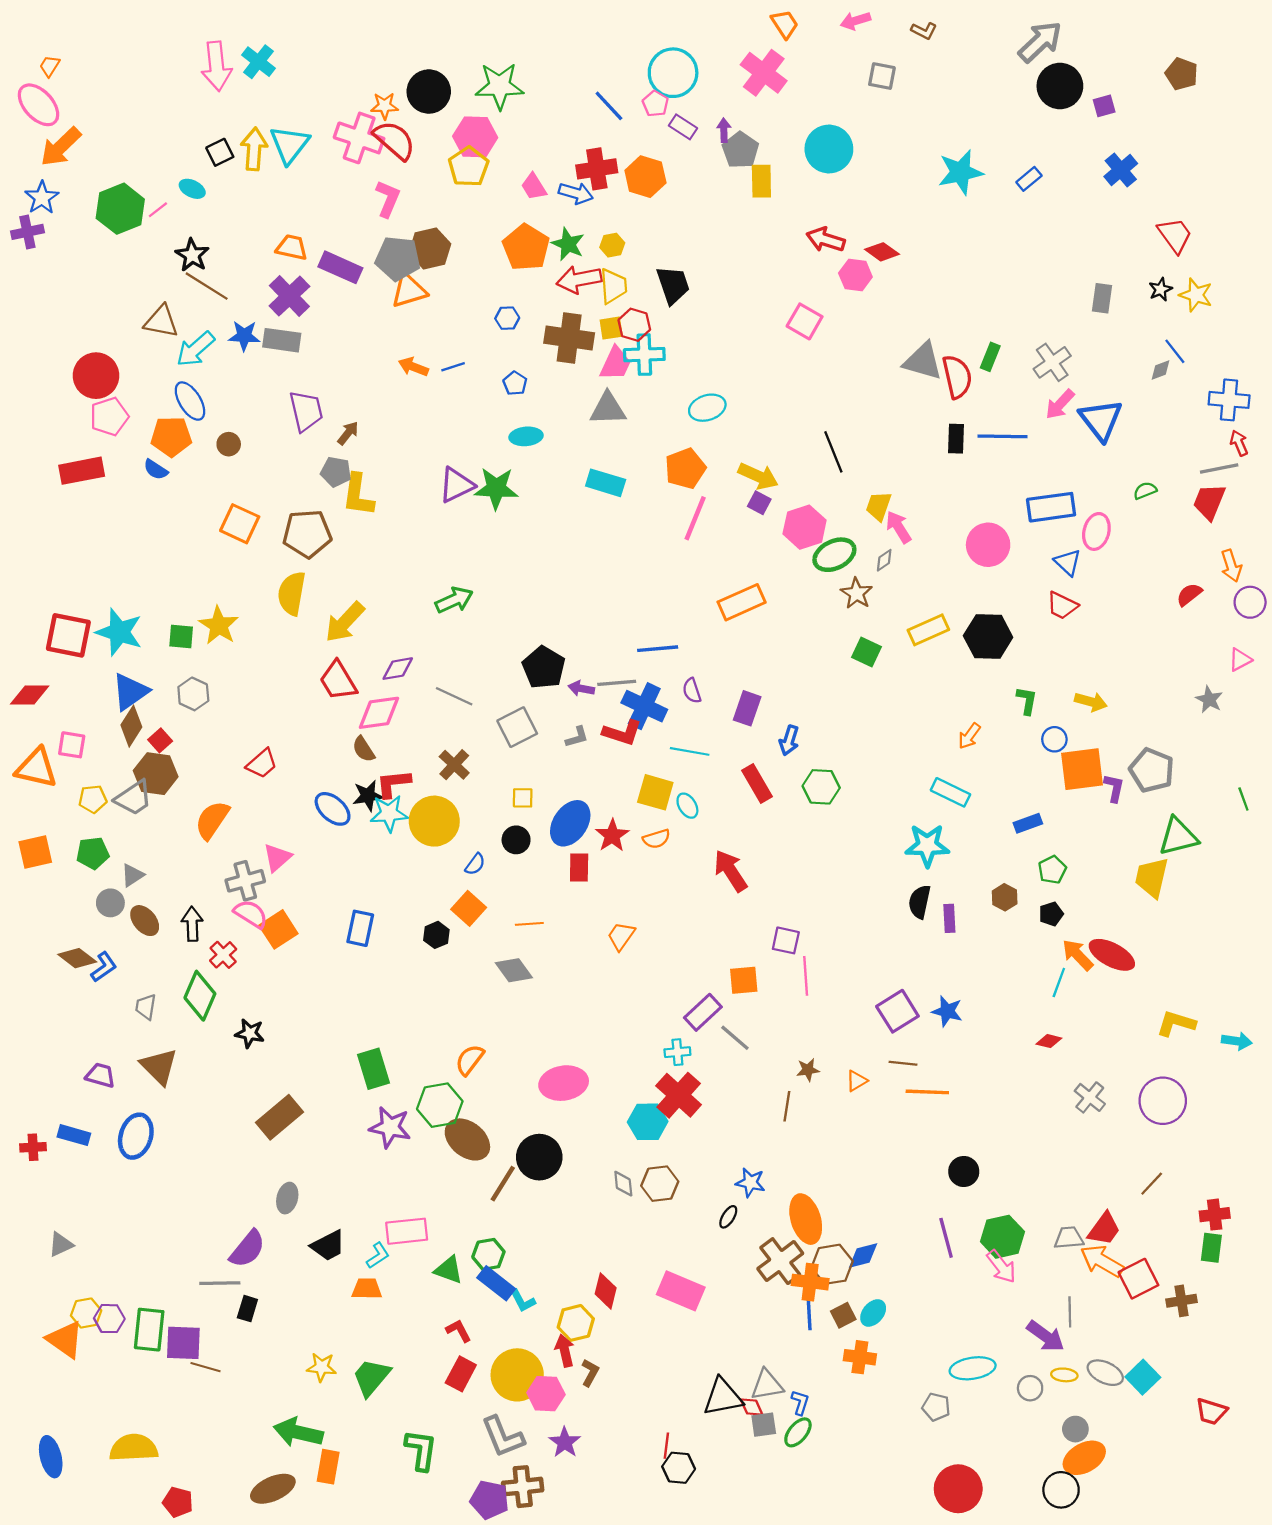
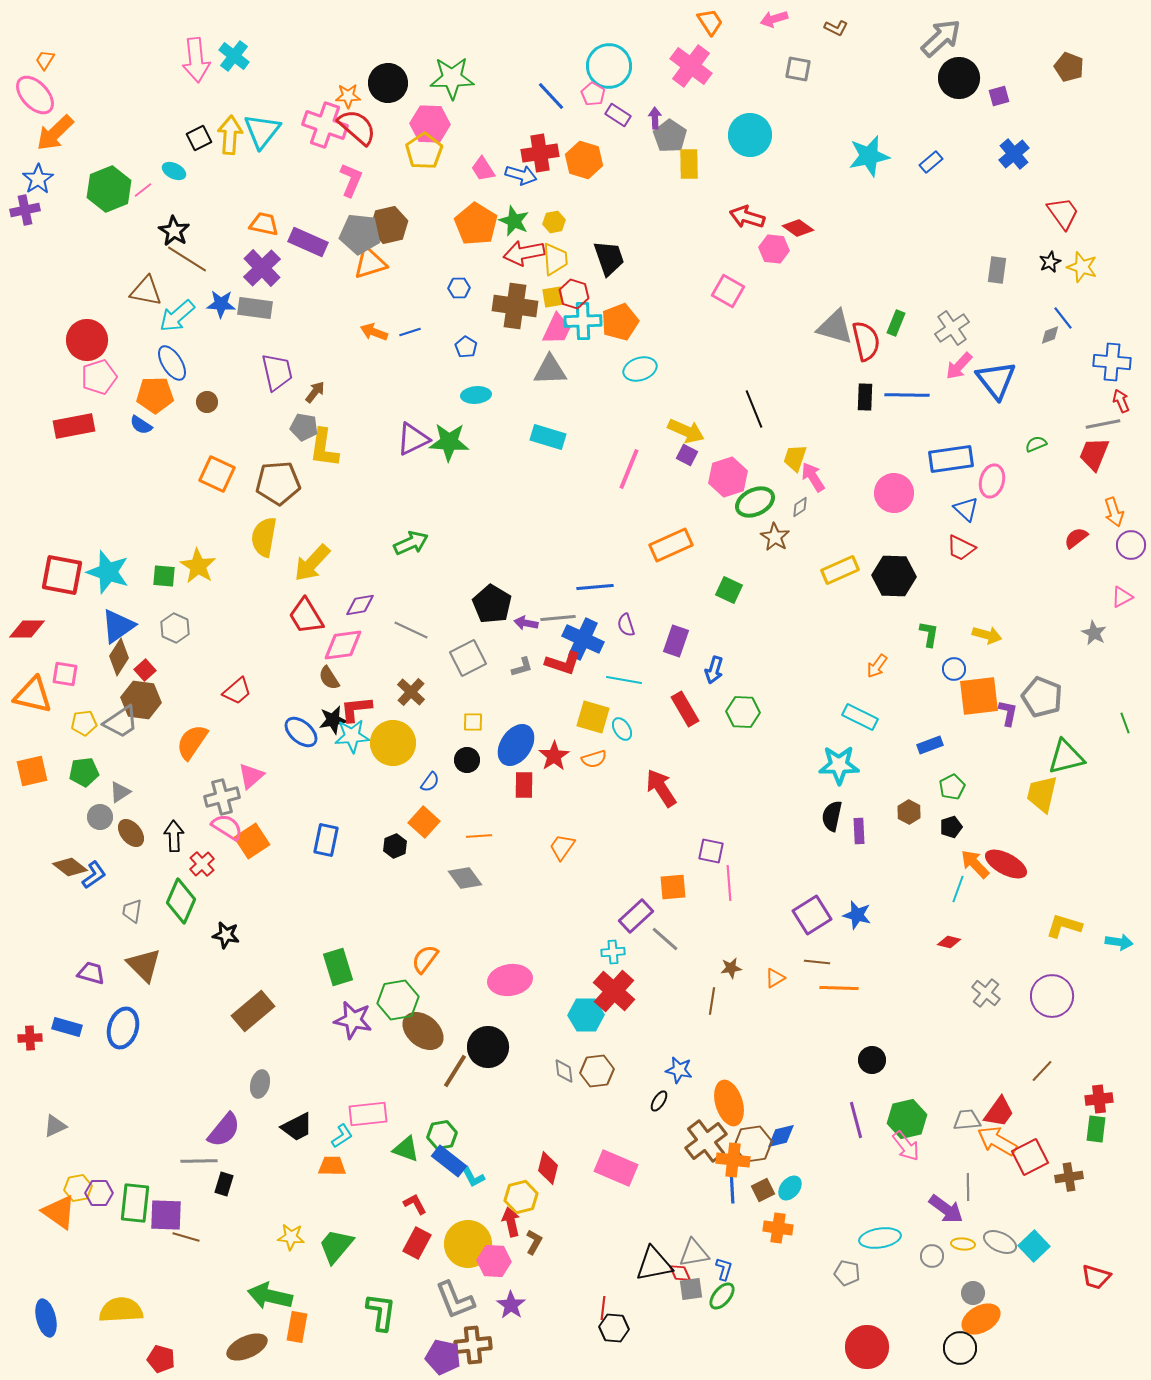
orange pentagon: (685, 468) -> (620, 322), moved
green square: (866, 652) -> (729, 590), moved

